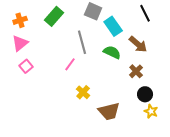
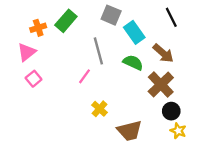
orange cross: (20, 20) -> (38, 28), moved
brown cross: (136, 71) -> (161, 84), size x1.6

